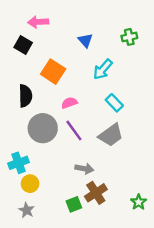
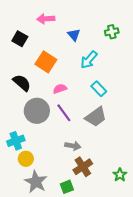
pink arrow: (38, 22) -> (46, 19), moved
black semicircle: (25, 96) -> (22, 83), turned -48
green square: (74, 204) -> (67, 187), moved
gray star: (27, 210) -> (36, 182), moved, size x1.6

